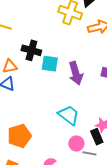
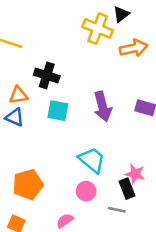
cyan square: (50, 64) -> (58, 111), moved
pink circle: (76, 144) -> (86, 191), moved

